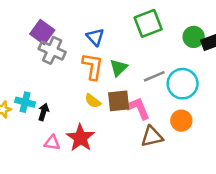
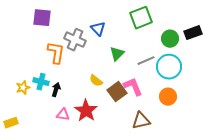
purple square: (42, 32) -> (42, 18), moved, turned -30
green circle: (194, 37) -> (170, 39), moved
gray cross: (52, 50) -> (75, 40), moved
orange L-shape: (93, 66) -> (56, 53), moved
brown square: (119, 101) -> (117, 92), moved, turned -30
brown triangle: (152, 137) -> (141, 121), moved

